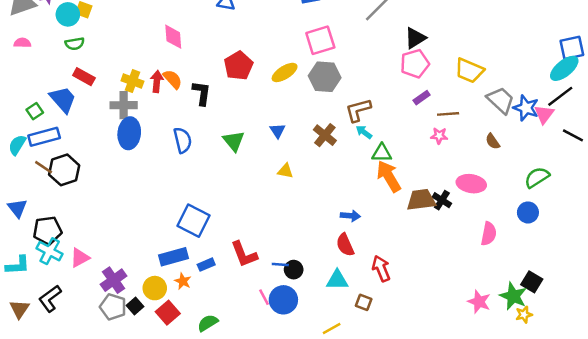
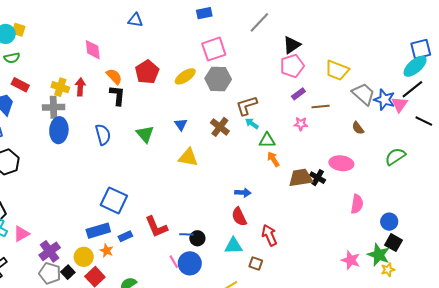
orange semicircle: (173, 79) -> (114, 76), moved
pink star: (439, 136) -> (301, 124), moved
yellow triangle: (285, 171) -> (188, 157), size x1.5
orange arrow: (389, 176) -> (273, 159), size x0.6
blue circle: (528, 212) -> (389, 222), moved

